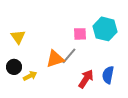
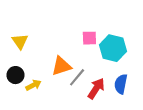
cyan hexagon: (105, 29) -> (113, 48), moved
gray line: (69, 56) -> (77, 77), moved

